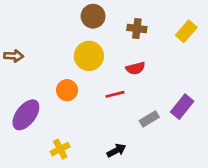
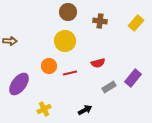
red semicircle: (136, 68) -> (98, 63), moved
red line: (115, 94) -> (70, 73), moved

